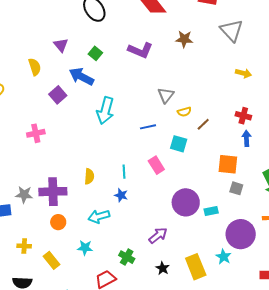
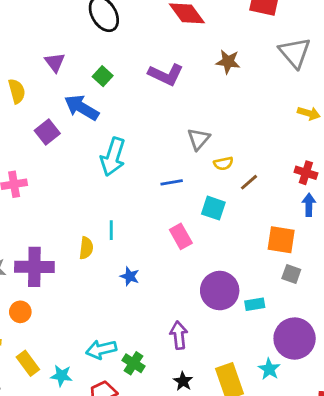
cyan line: (124, 172) -> (111, 230), moved
cyan arrow: (99, 216) -> (101, 349), moved
orange circle: (58, 222) -> (20, 312), moved
purple arrow: (158, 236) -> (179, 335), turned -60
cyan star: (85, 248) -> (61, 376), moved

